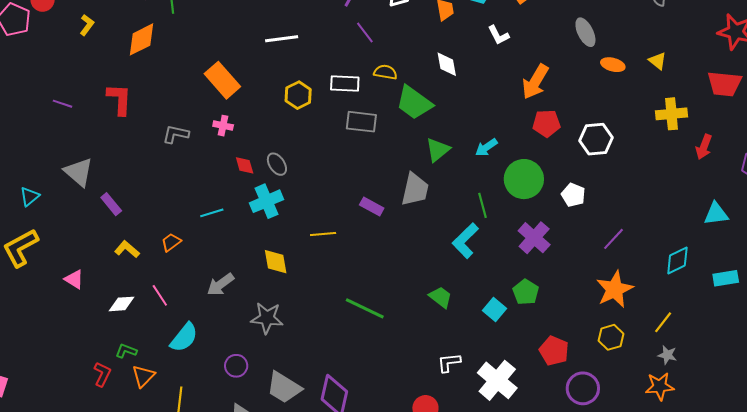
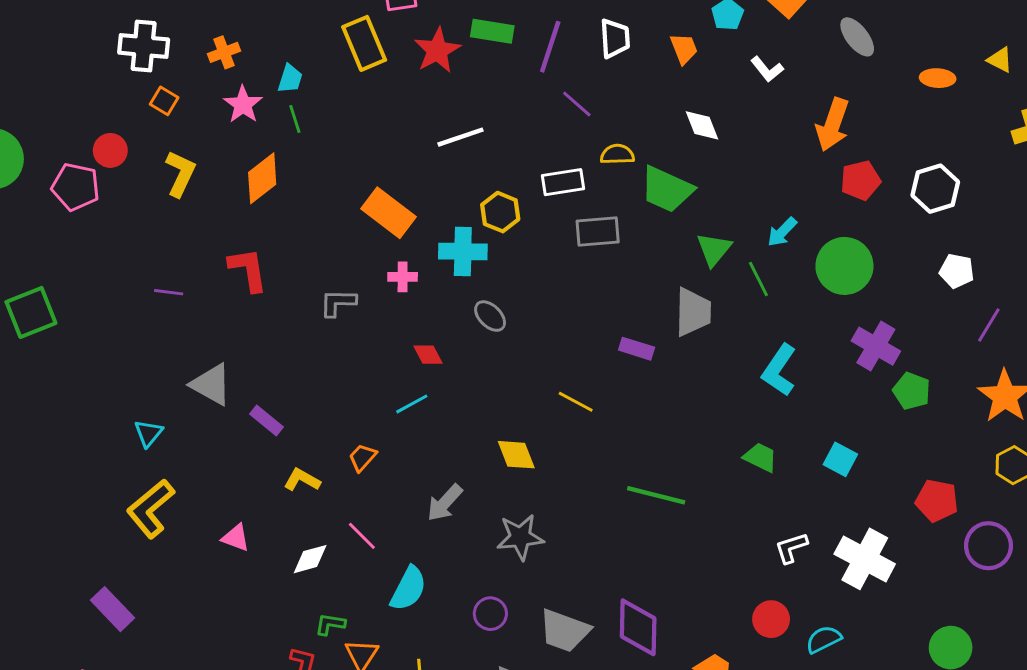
yellow L-shape: (87, 25) -> (180, 174), size x1.5
gray ellipse: (585, 32) -> (857, 37), moved
red diamond: (245, 165) -> (428, 355), moved
white pentagon: (573, 195) -> (957, 271), moved
cyan cross: (267, 201) -> (463, 252), moved, turned 36
green line: (483, 205) -> (758, 279), moved
yellow line: (323, 234) -> (576, 402), turned 45
green pentagon: (526, 292) -> (912, 391), moved

